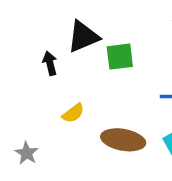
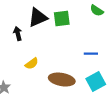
green square: (120, 57) -> (62, 19), moved

